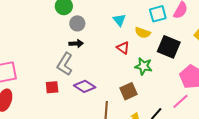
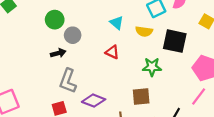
black arrow: (76, 44) -> (58, 53), moved
red triangle: (123, 48) -> (112, 52), moved
brown square: (128, 91) -> (141, 97), turned 30

